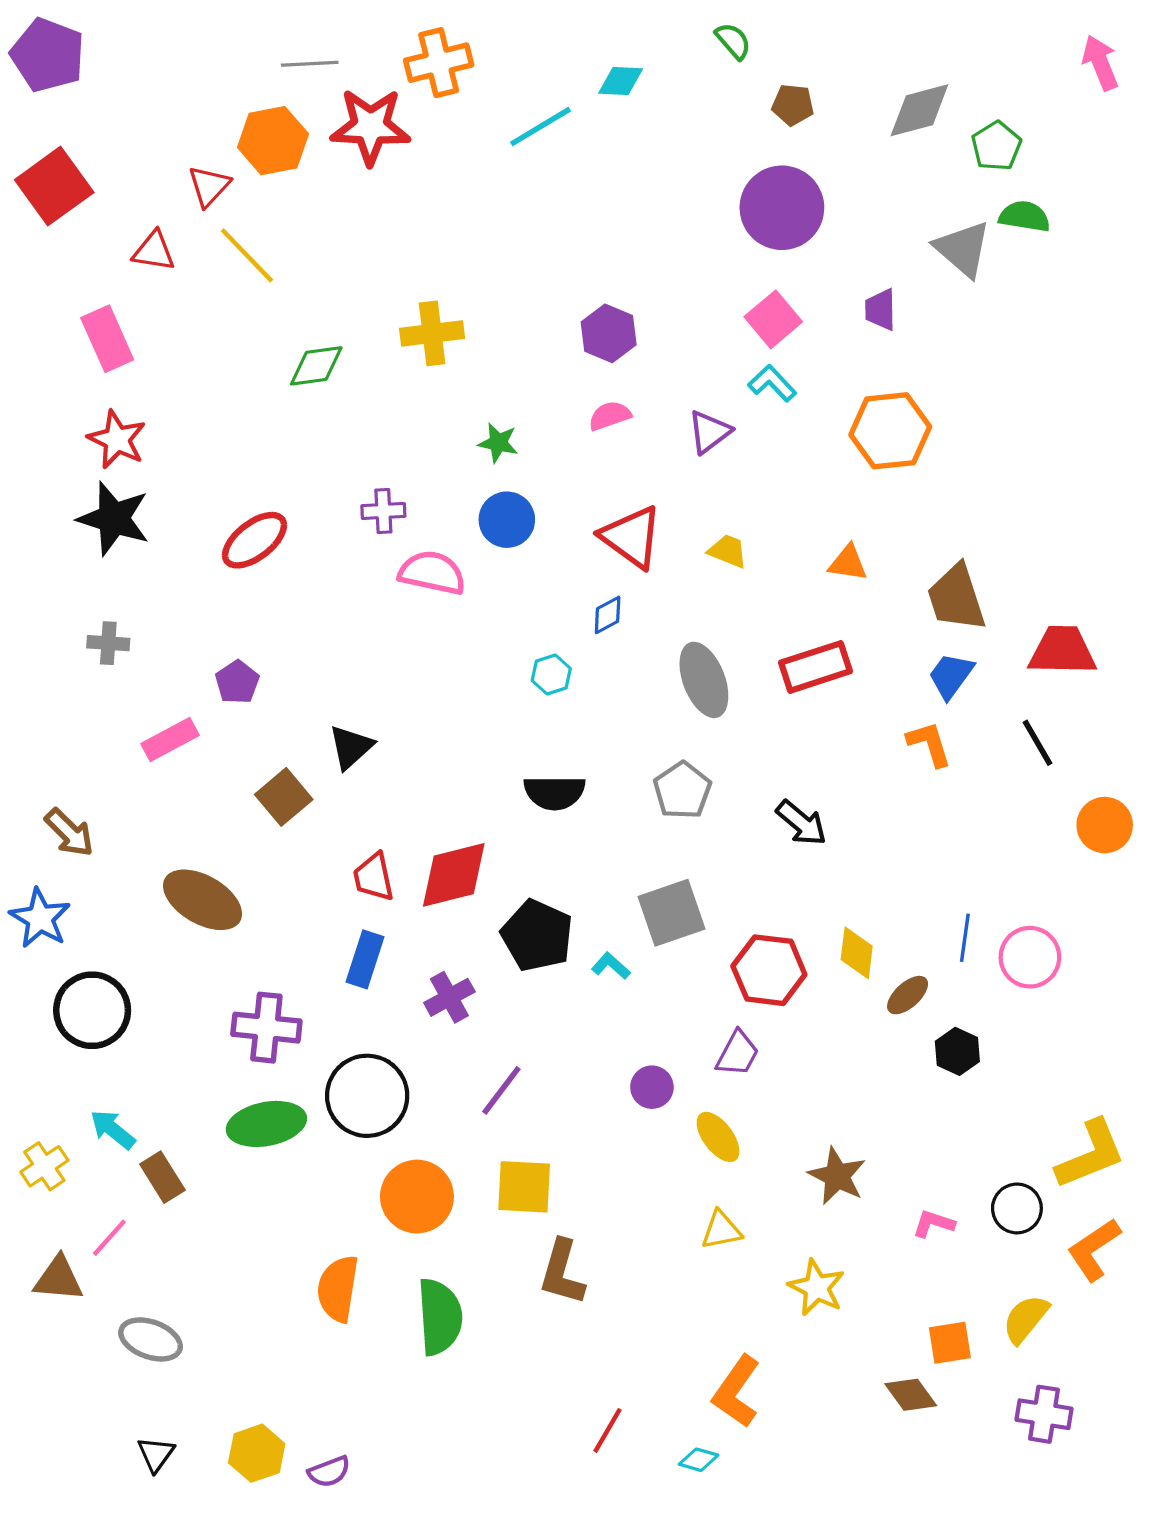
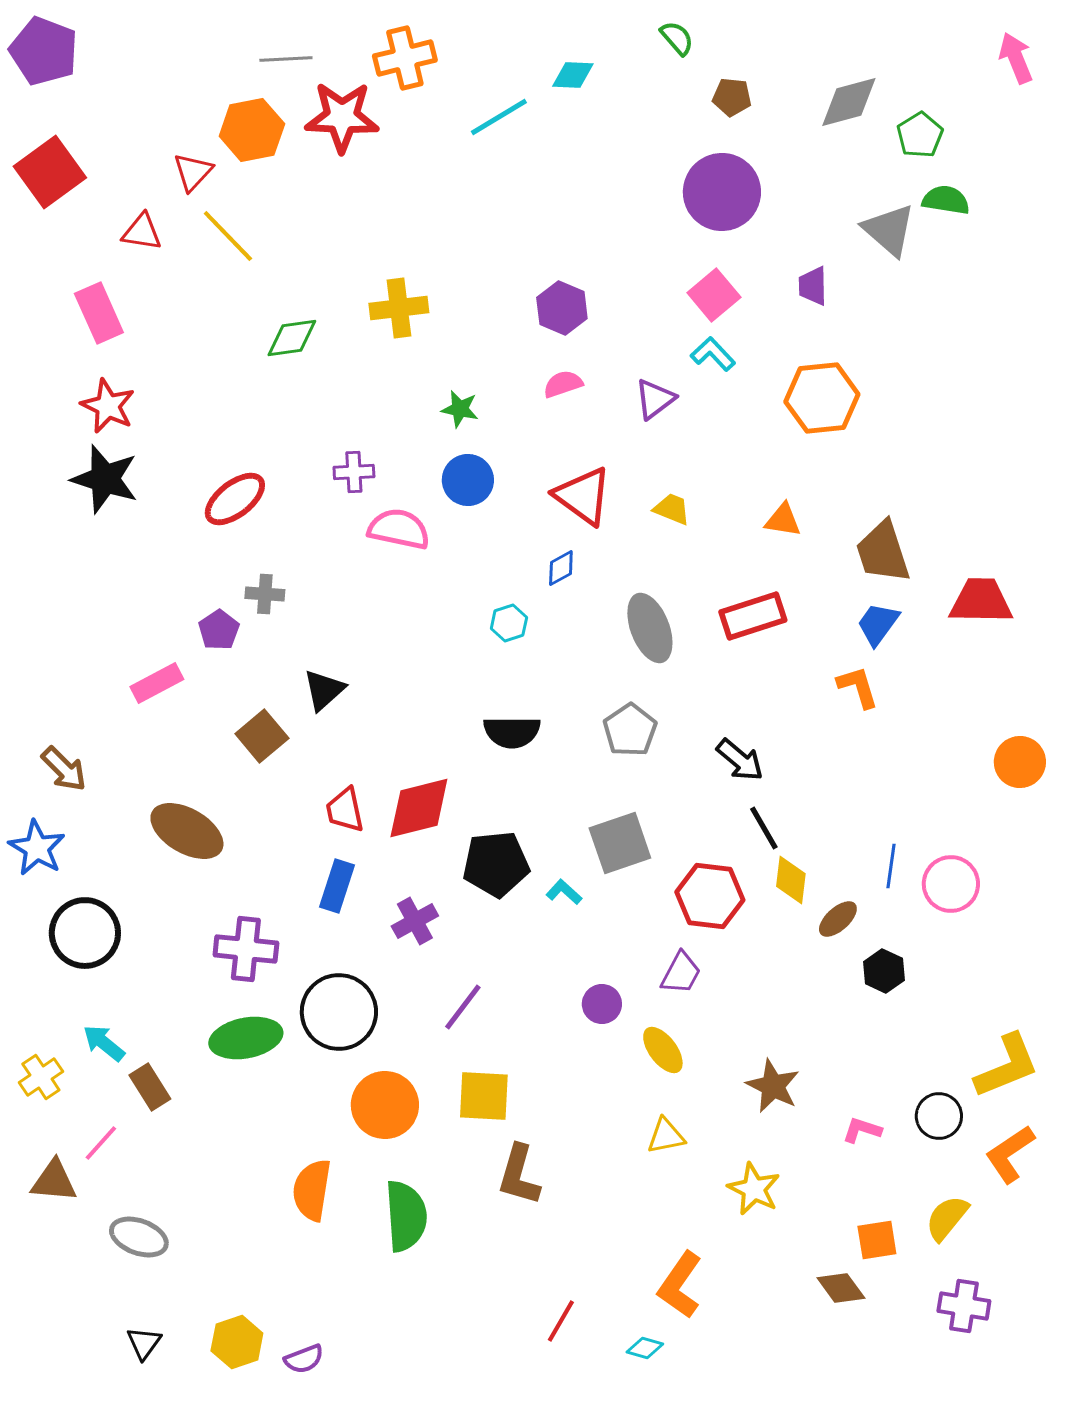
gray cross: (108, 643) -> (265, 594), moved
black line: (1038, 743) -> (764, 828), moved
black pentagon: (537, 936) -> (496, 864), turned -30

